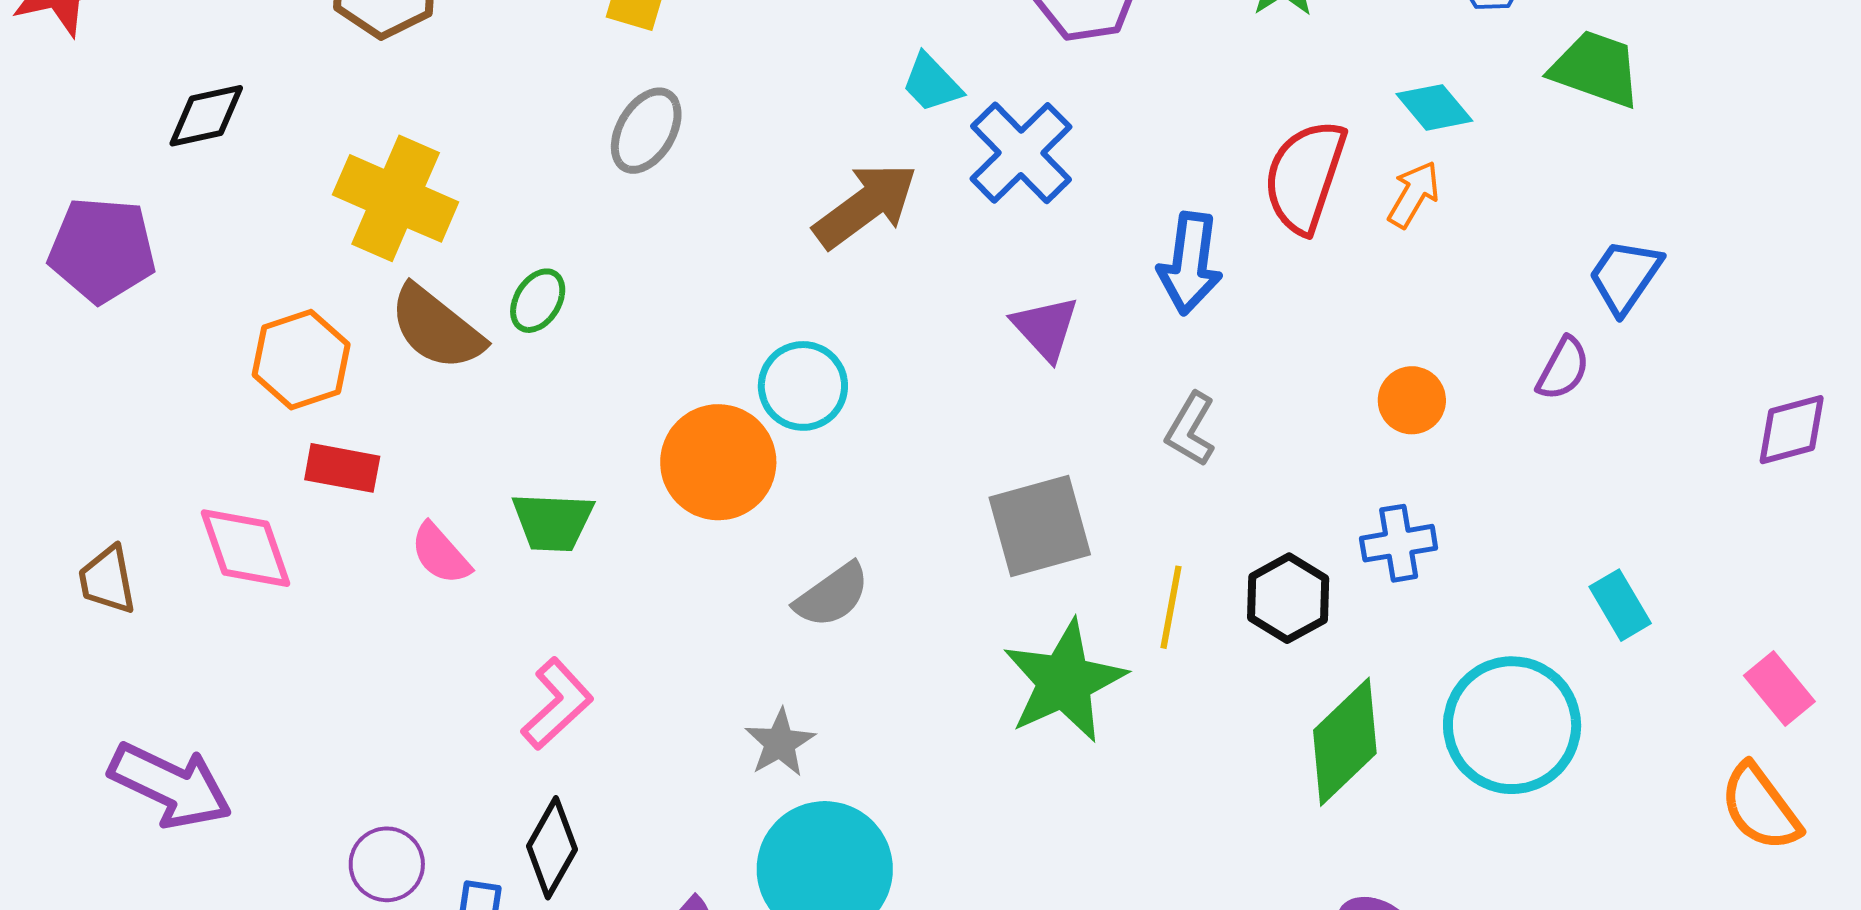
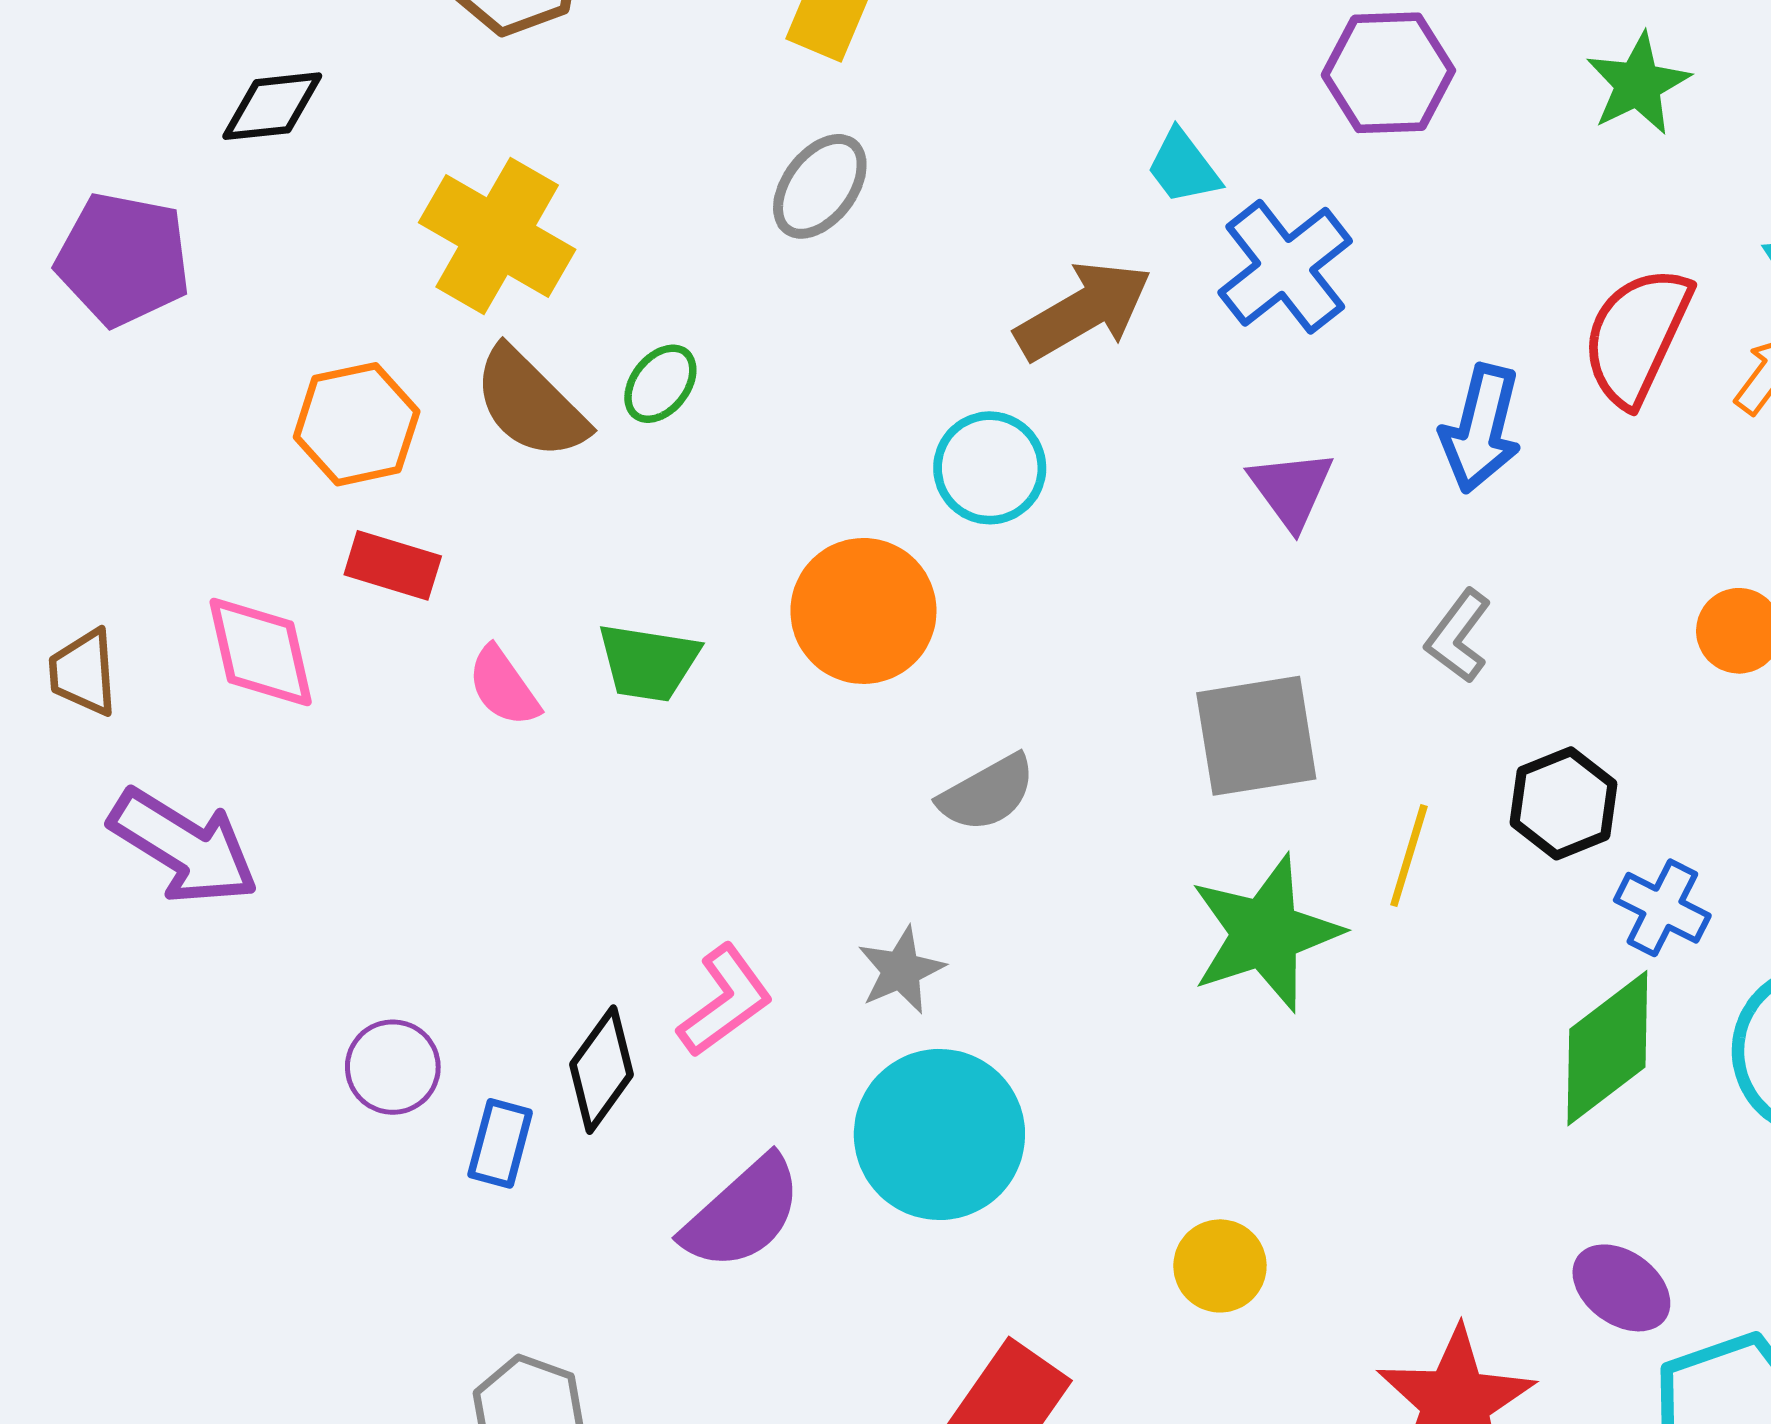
cyan circle: (803, 386) -> (990, 468), moved
blue cross: (1399, 543) -> (1662, 908), moved, turned 30
black hexagon: (1288, 598) -> (1564, 803), moved
pink L-shape: (557, 704) -> (725, 1001), moved
purple arrow: (170, 785) -> (184, 847), moved

